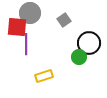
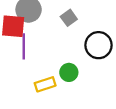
green circle: (79, 57) -> (69, 72), moved

